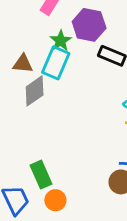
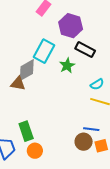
green star: (61, 41) -> (67, 66), moved
brown triangle: (23, 64) -> (18, 84), moved

